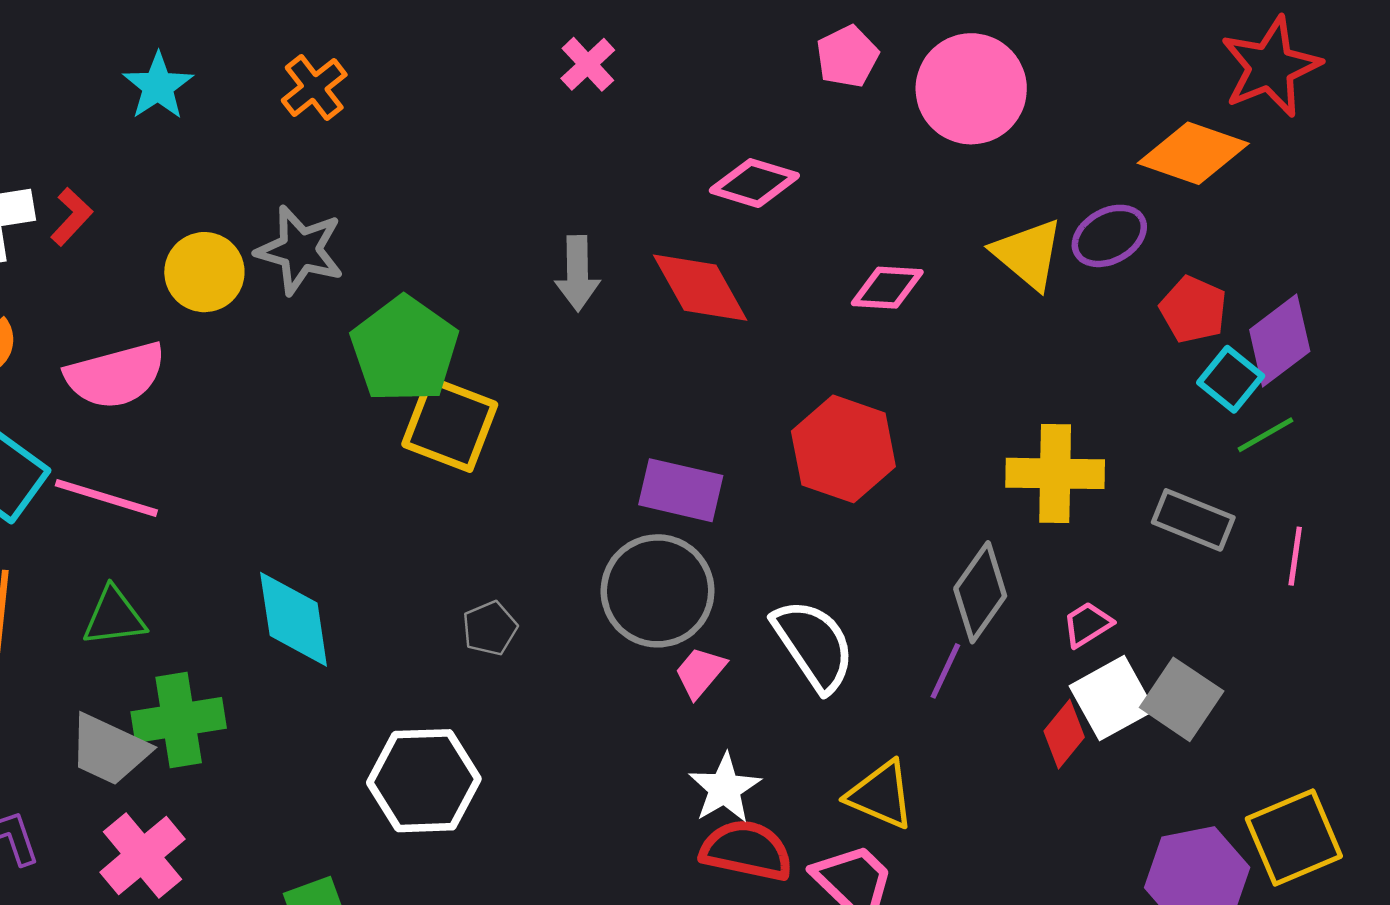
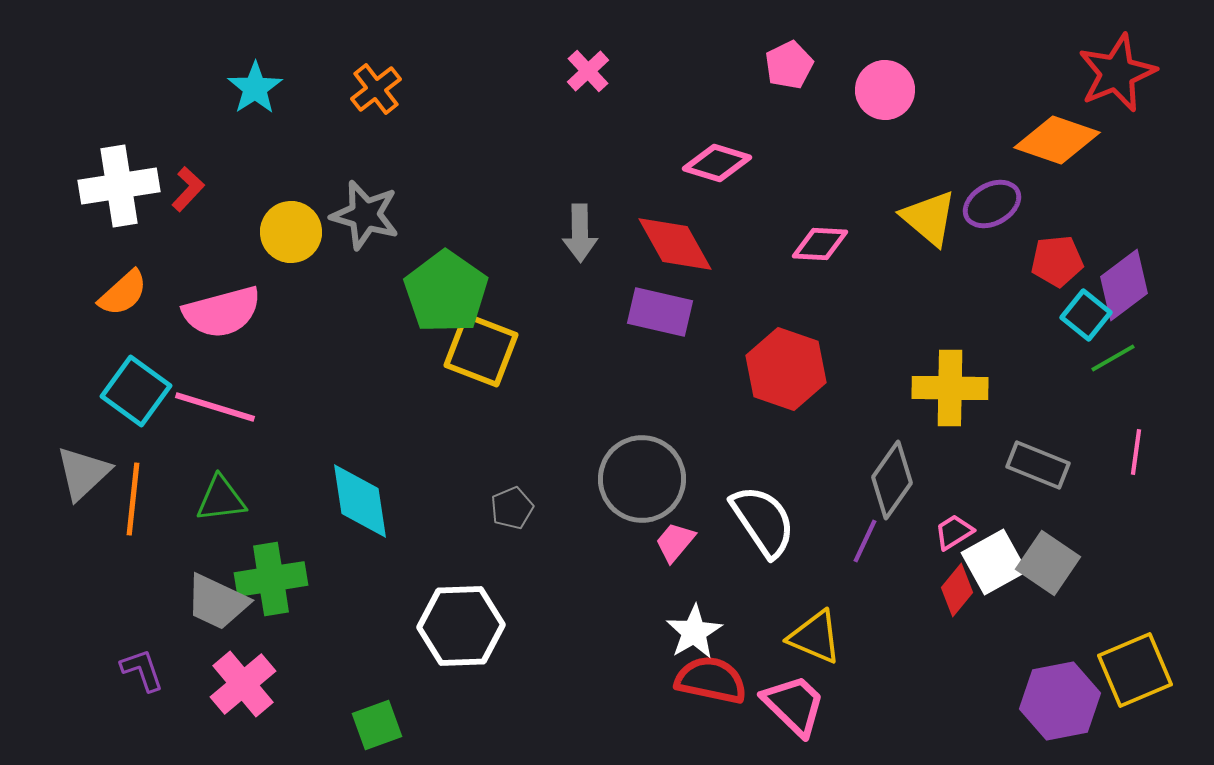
pink circle: (971, 89) -> (885, 90), size x0.7
red pentagon: (1193, 310) -> (1057, 261), turned -30
purple rectangle: (681, 490) -> (660, 312), moved
gray rectangle: (1193, 520) -> (1038, 465), moved
pink trapezoid: (1087, 624) -> (954, 532), moved

